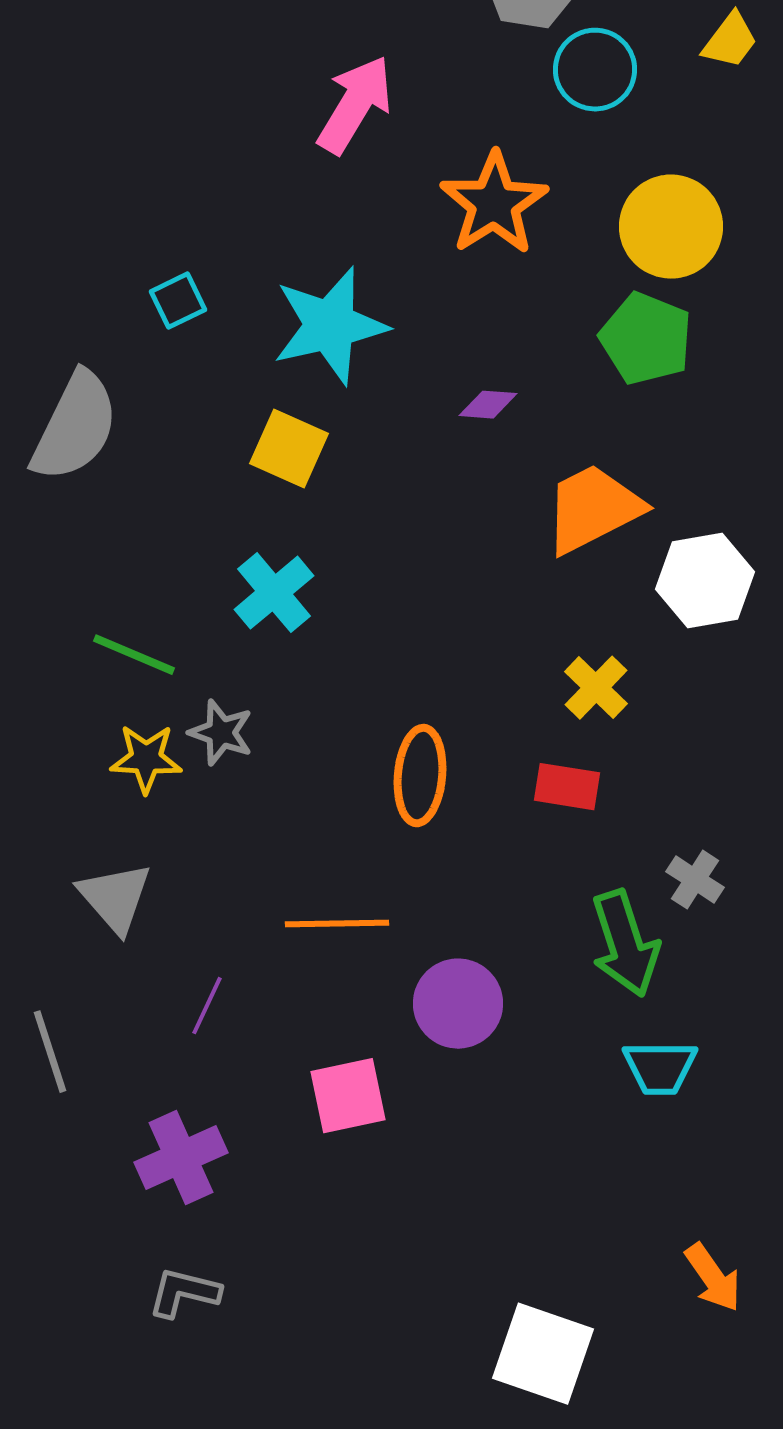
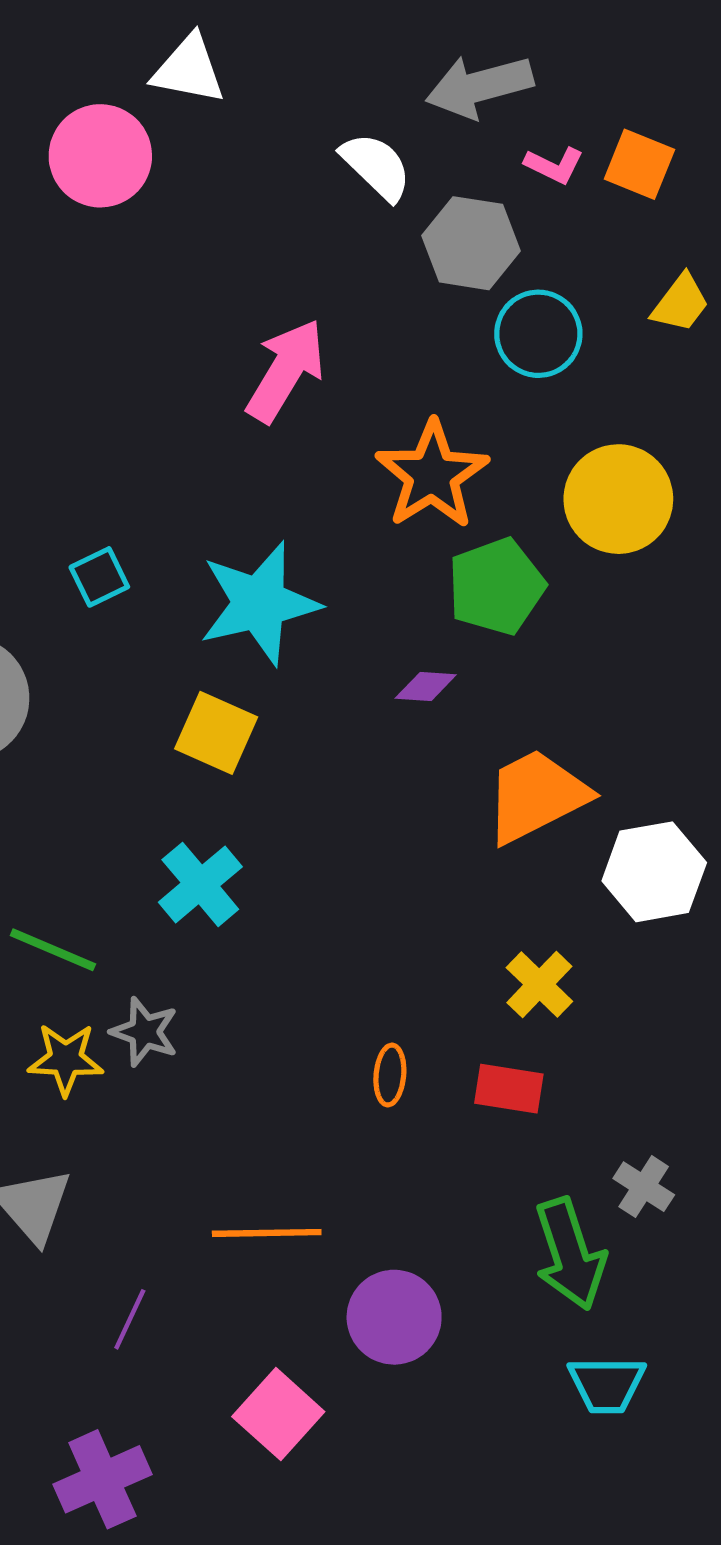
green pentagon: (646, 339) -> (496, 586), moved, turned 30
orange ellipse: (420, 776) -> (390, 1075), moved, size x0.6
pink square: (348, 1096) -> (278, 1414), turned -36

